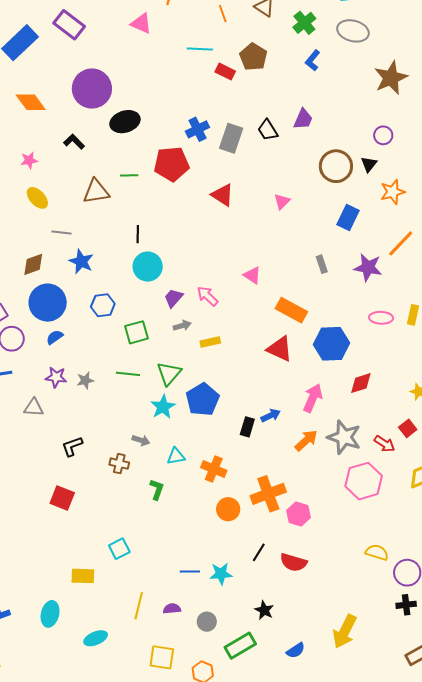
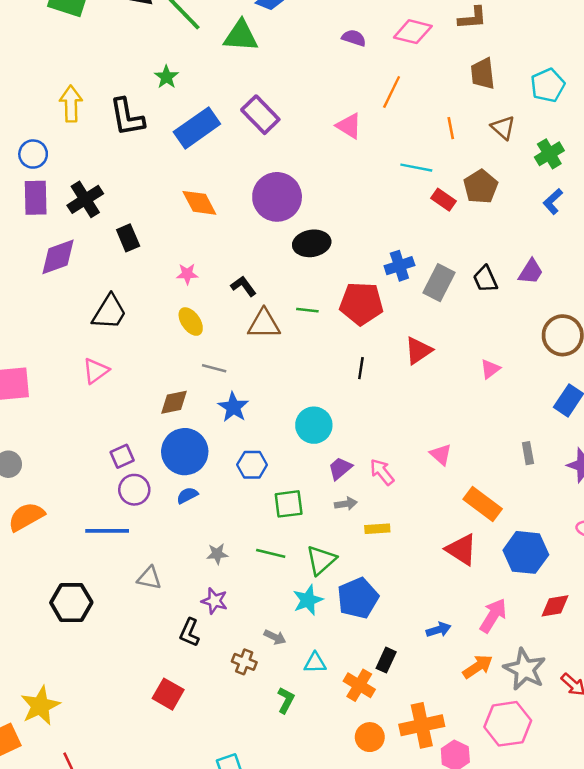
black L-shape: (74, 142) -> (243, 286), moved
red triangle: (222, 195) -> (418, 351), turned 45
black line: (138, 234) -> (361, 368), moved
purple star: (56, 377) -> (215, 601), moved
black rectangle: (247, 427) -> (386, 660), moved
black L-shape: (72, 446) -> (189, 632), turned -55
pink hexagon: (364, 481) -> (508, 724), moved

